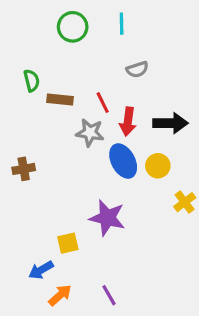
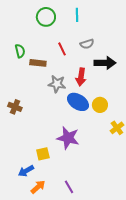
red line: (103, 103) -> (62, 49), moved
black arrow: (170, 123) -> (105, 63), moved
blue ellipse: (123, 161) -> (78, 102), turned -30
brown cross: (24, 169) -> (15, 107), turned 32

